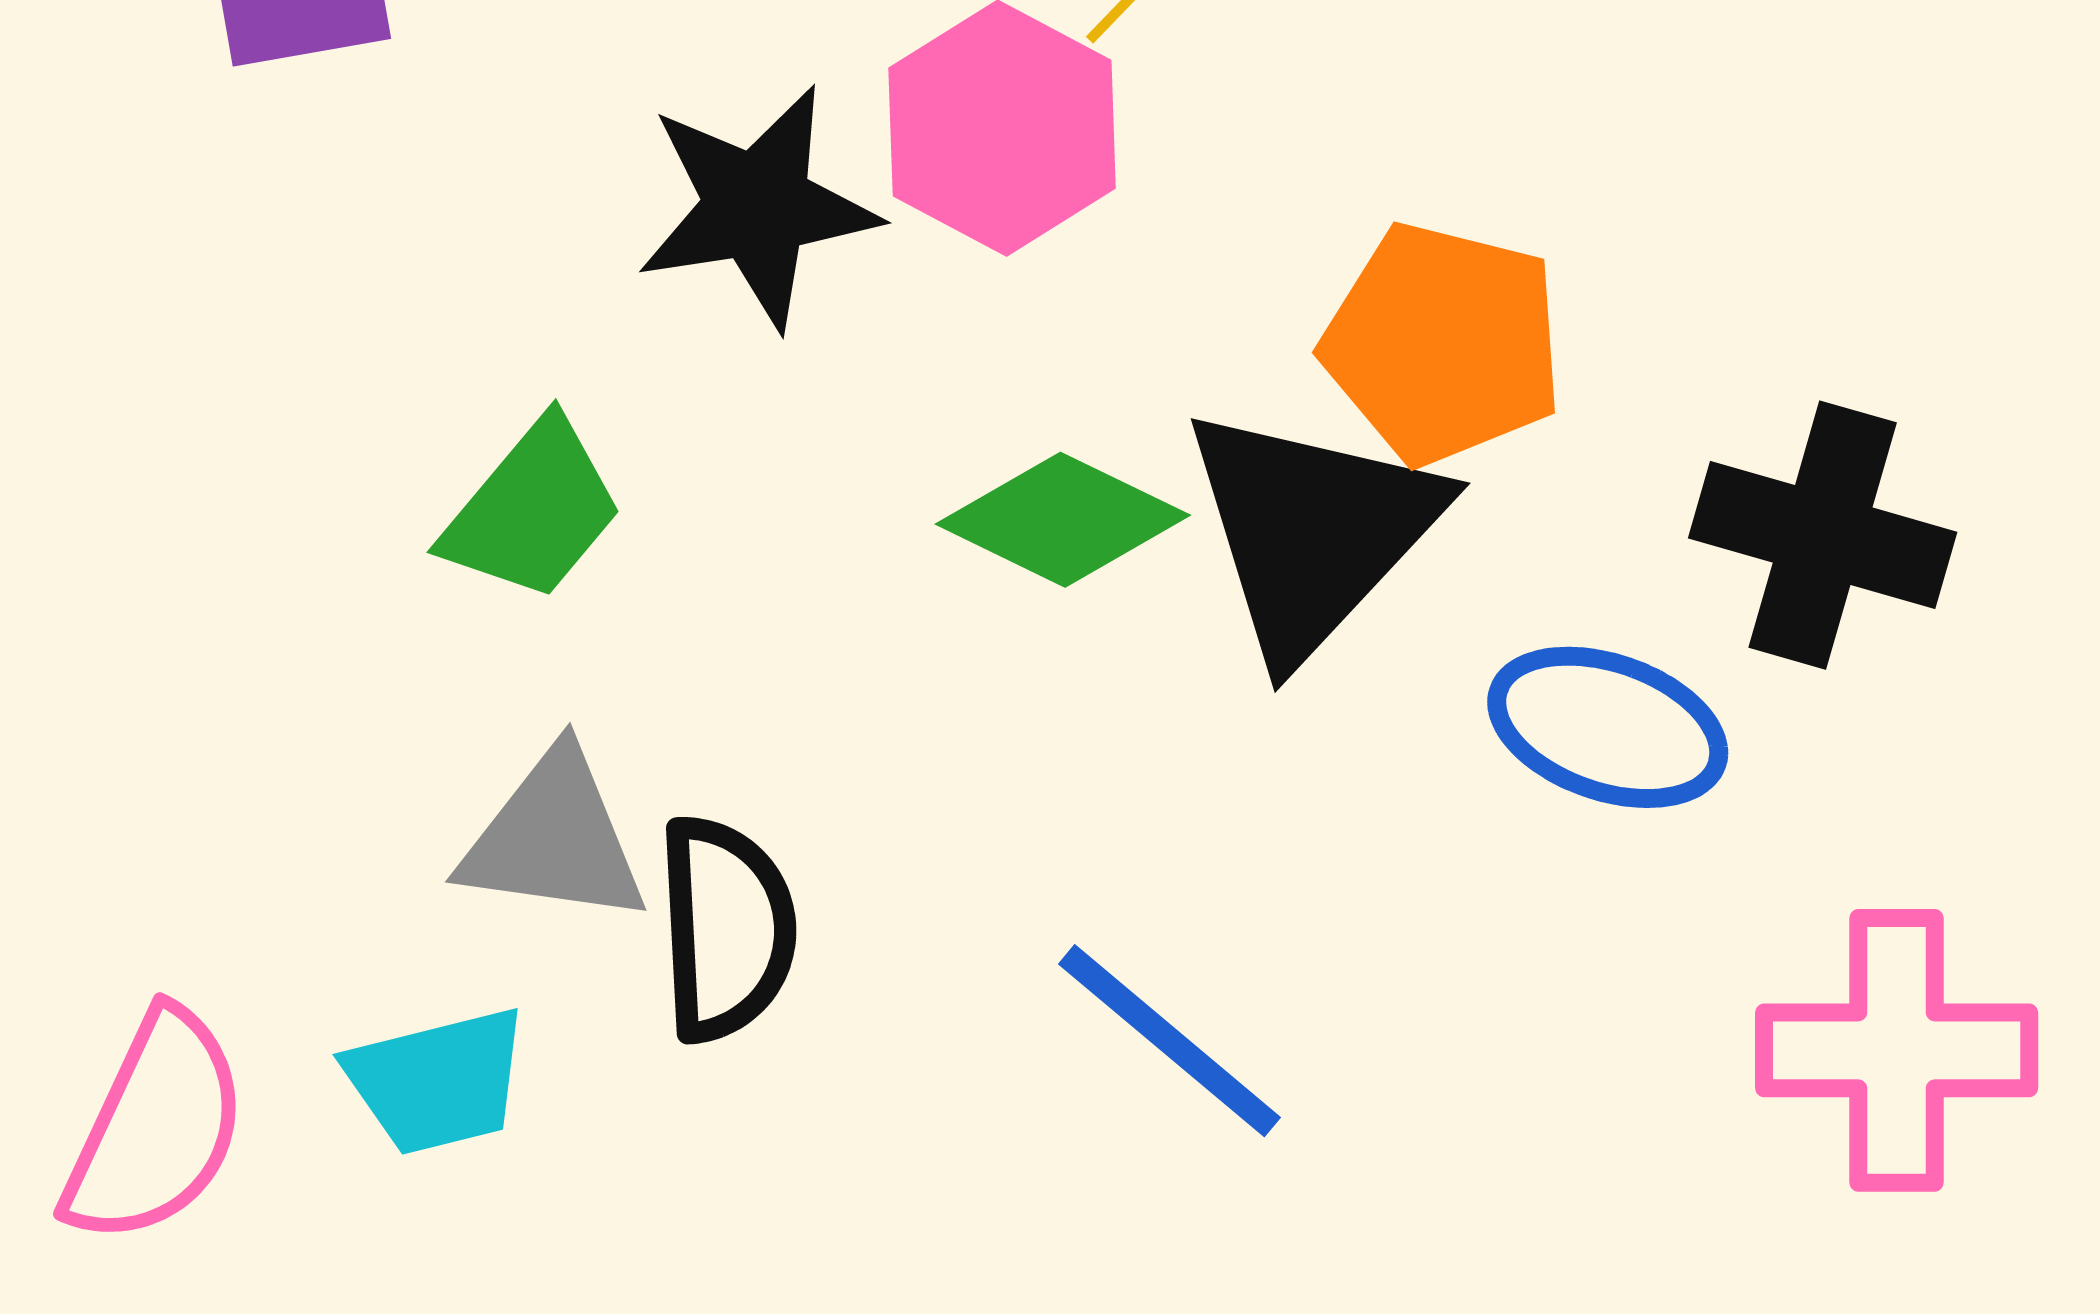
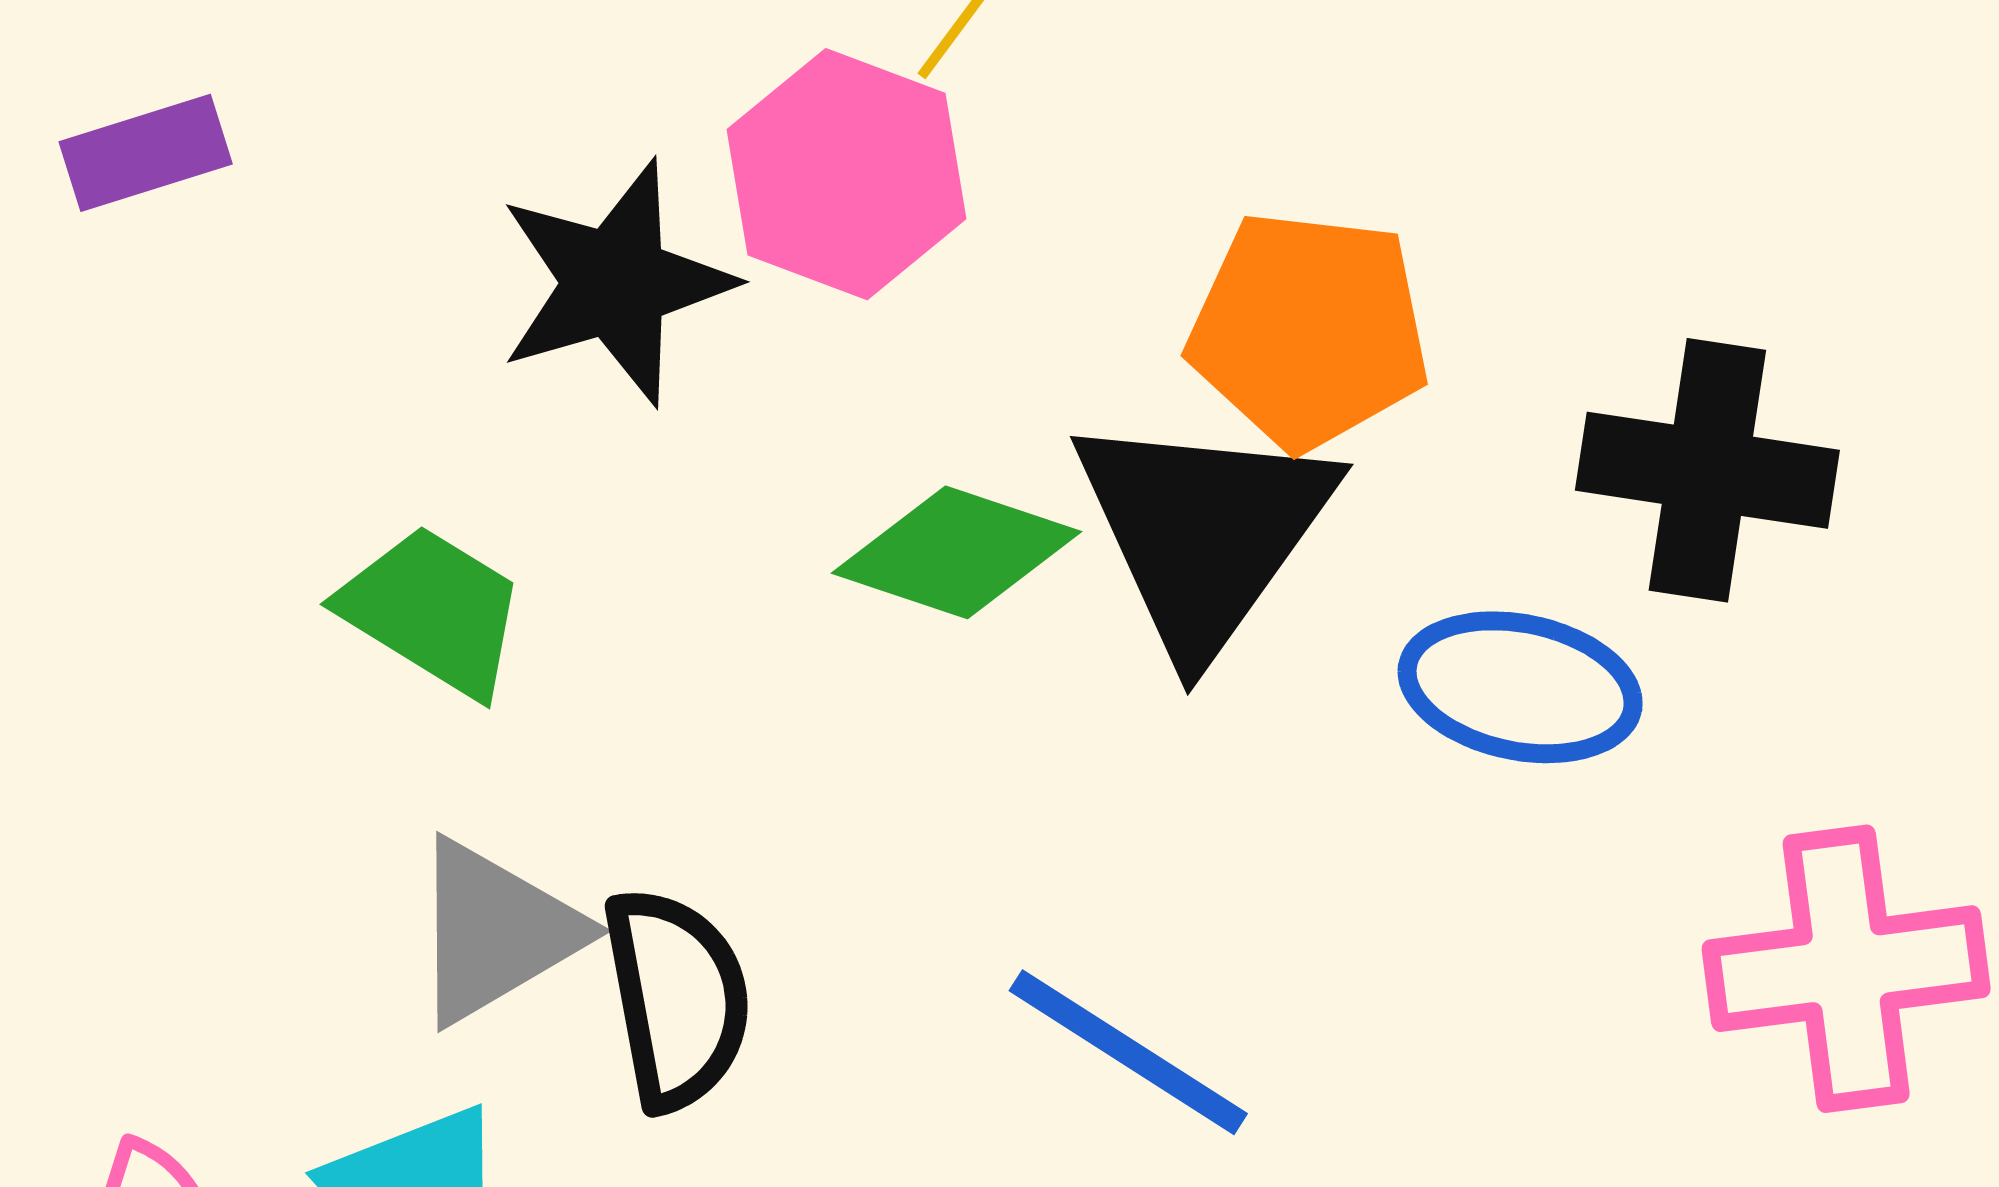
green trapezoid: (533, 510) -> (433, 611), turned -91
gray triangle: (554, 838) -> (495, 932), turned -31

